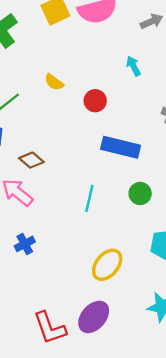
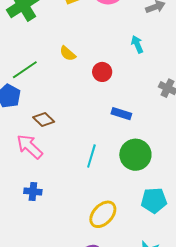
blue rectangle: (121, 147) -> (121, 114), size x0.6
green circle: (140, 193) -> (135, 155), size x1.6
blue cross: (25, 244) -> (33, 191), turned 30

